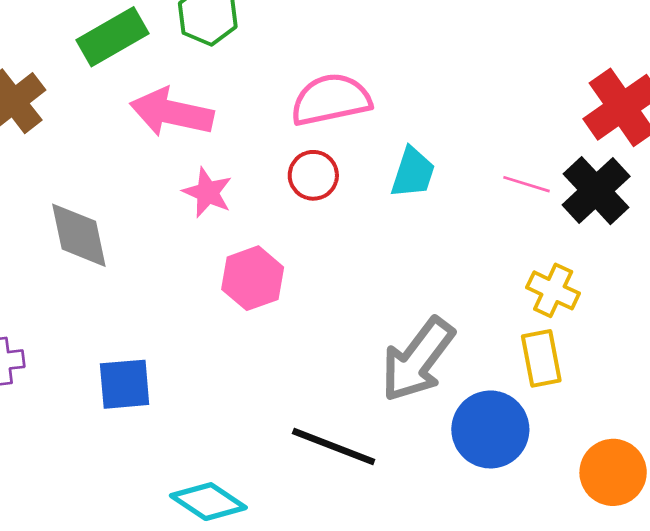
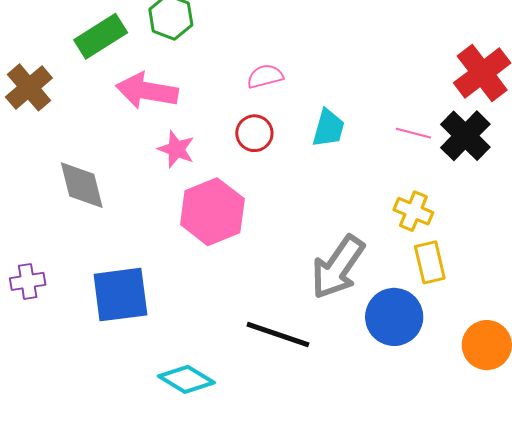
pink semicircle: (331, 100) -> (265, 76), size x0.6
pink hexagon: (253, 278) -> (212, 212), size x1.4
yellow cross: (553, 290) -> (413, 211), moved
blue square: (125, 384) -> (120, 295), size x1.4

